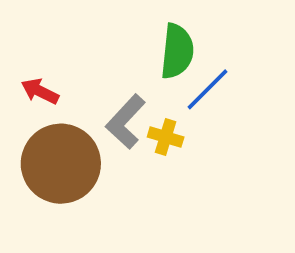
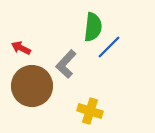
yellow cross: (166, 137) -> (90, 111), moved, size x1.4

